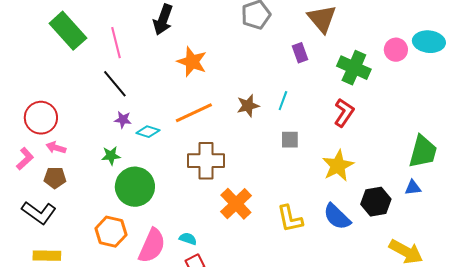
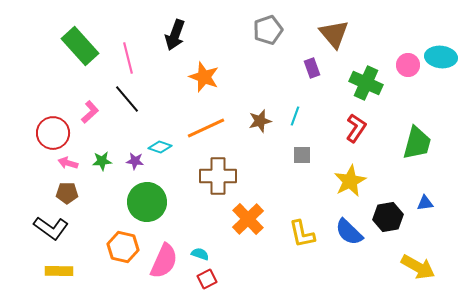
purple star: (123, 120) -> (135, 161), moved
green trapezoid: (423, 152) -> (417, 143), moved
green star: (111, 156) -> (102, 161), moved
pink L-shape: (25, 159) -> (90, 112), moved

